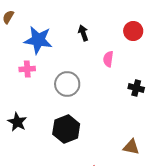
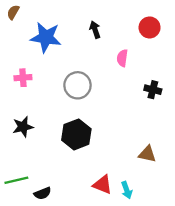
pink cross: (27, 69) -> (23, 78), moved
black star: (17, 122) -> (23, 127), turned 30

